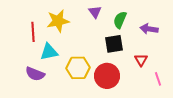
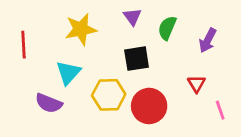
purple arrow: (149, 29) -> (208, 40), turned -72
red line: (33, 32) -> (24, 45), moved
black square: (114, 44) -> (137, 59), moved
cyan triangle: (49, 52) -> (68, 73), turned -36

